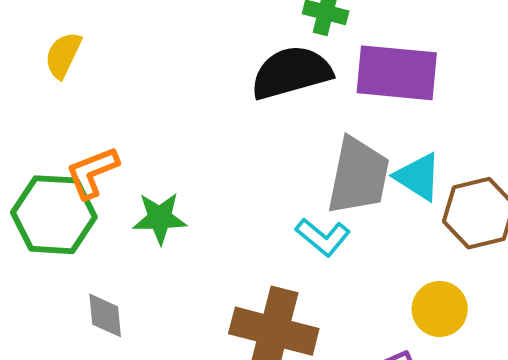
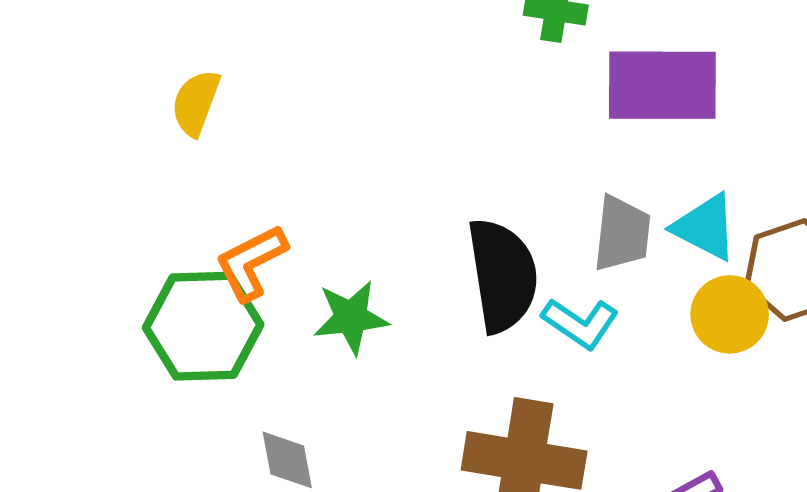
black semicircle: (291, 73) -> (503, 275), moved, turned 102
gray trapezoid: (358, 176) -> (622, 234), size x0.7
yellow circle: (440, 309) -> (730, 314), moved

